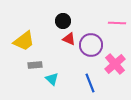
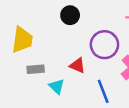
red triangle: (69, 39) -> (77, 66), moved
yellow trapezoid: (24, 41) -> (22, 40), turned -45

